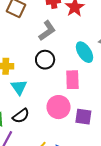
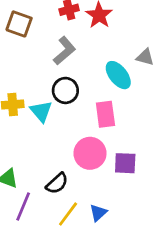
cyan triangle: (19, 87) -> (41, 111), moved
black semicircle: (21, 116) -> (57, 183), moved

